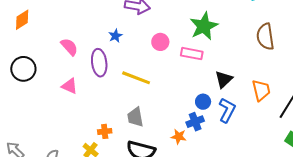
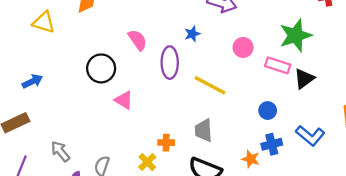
black circle: (23, 69) -> (101, 68), moved
black triangle: (224, 79) -> (304, 79), moved
pink triangle: (70, 86) -> (124, 100), moved
blue circle: (203, 102) -> (268, 111), moved
blue L-shape: (227, 110) -> (310, 136), turned 95

